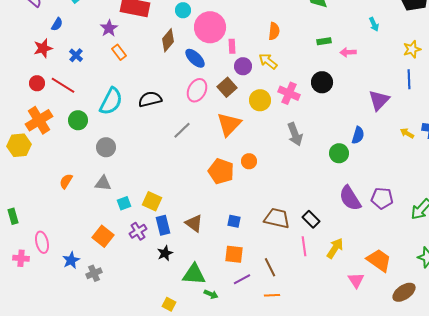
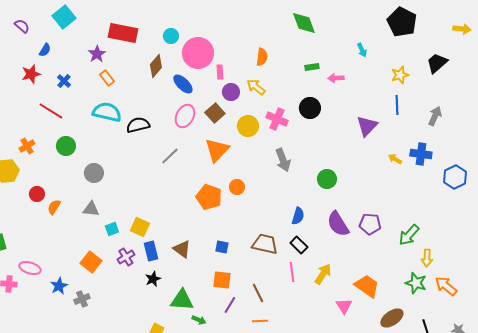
red circle: (37, 83) -> (37, 194), moved
cyan semicircle: (111, 101) -> (107, 112), moved, turned -104
orange cross: (39, 120) -> (27, 146), size x0.6
blue semicircle: (358, 135) -> (298, 216), moved
pink ellipse: (42, 242) -> (30, 268), turned -60
purple line: (242, 279) -> (230, 305), turned -30

